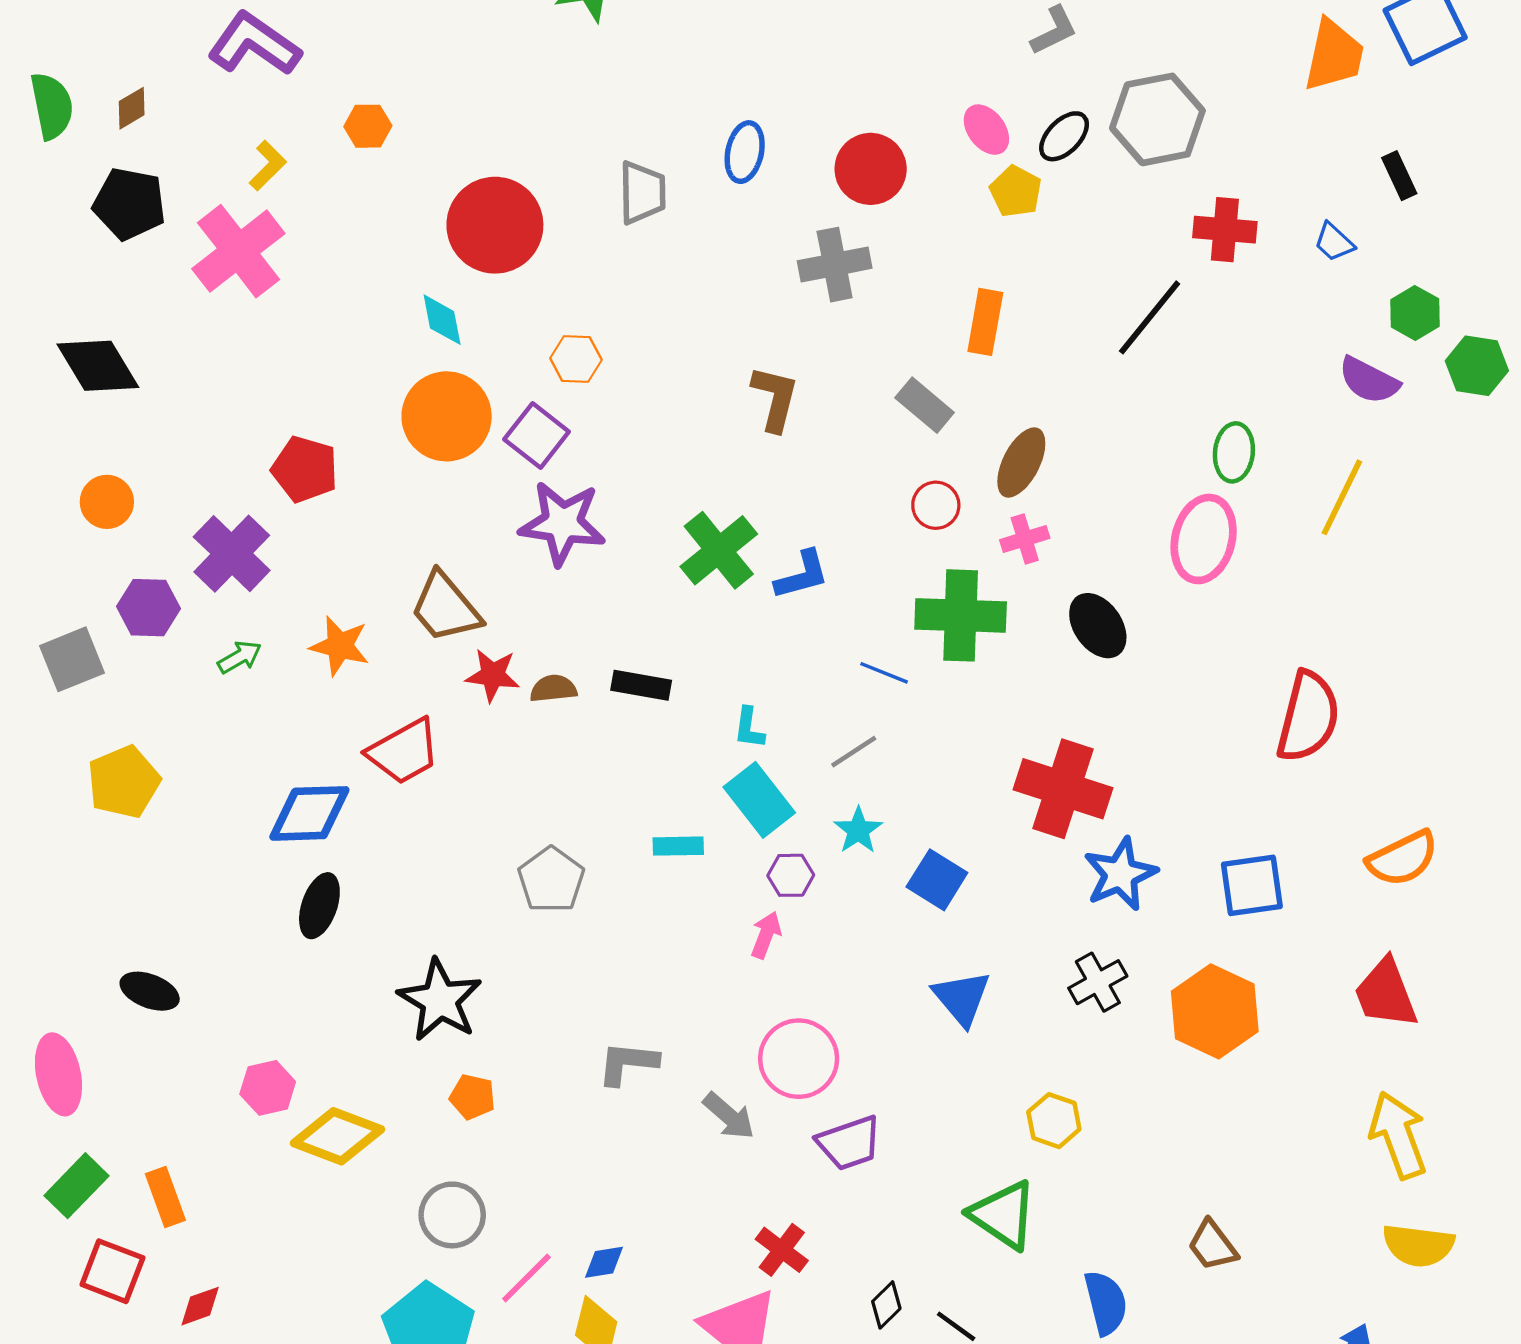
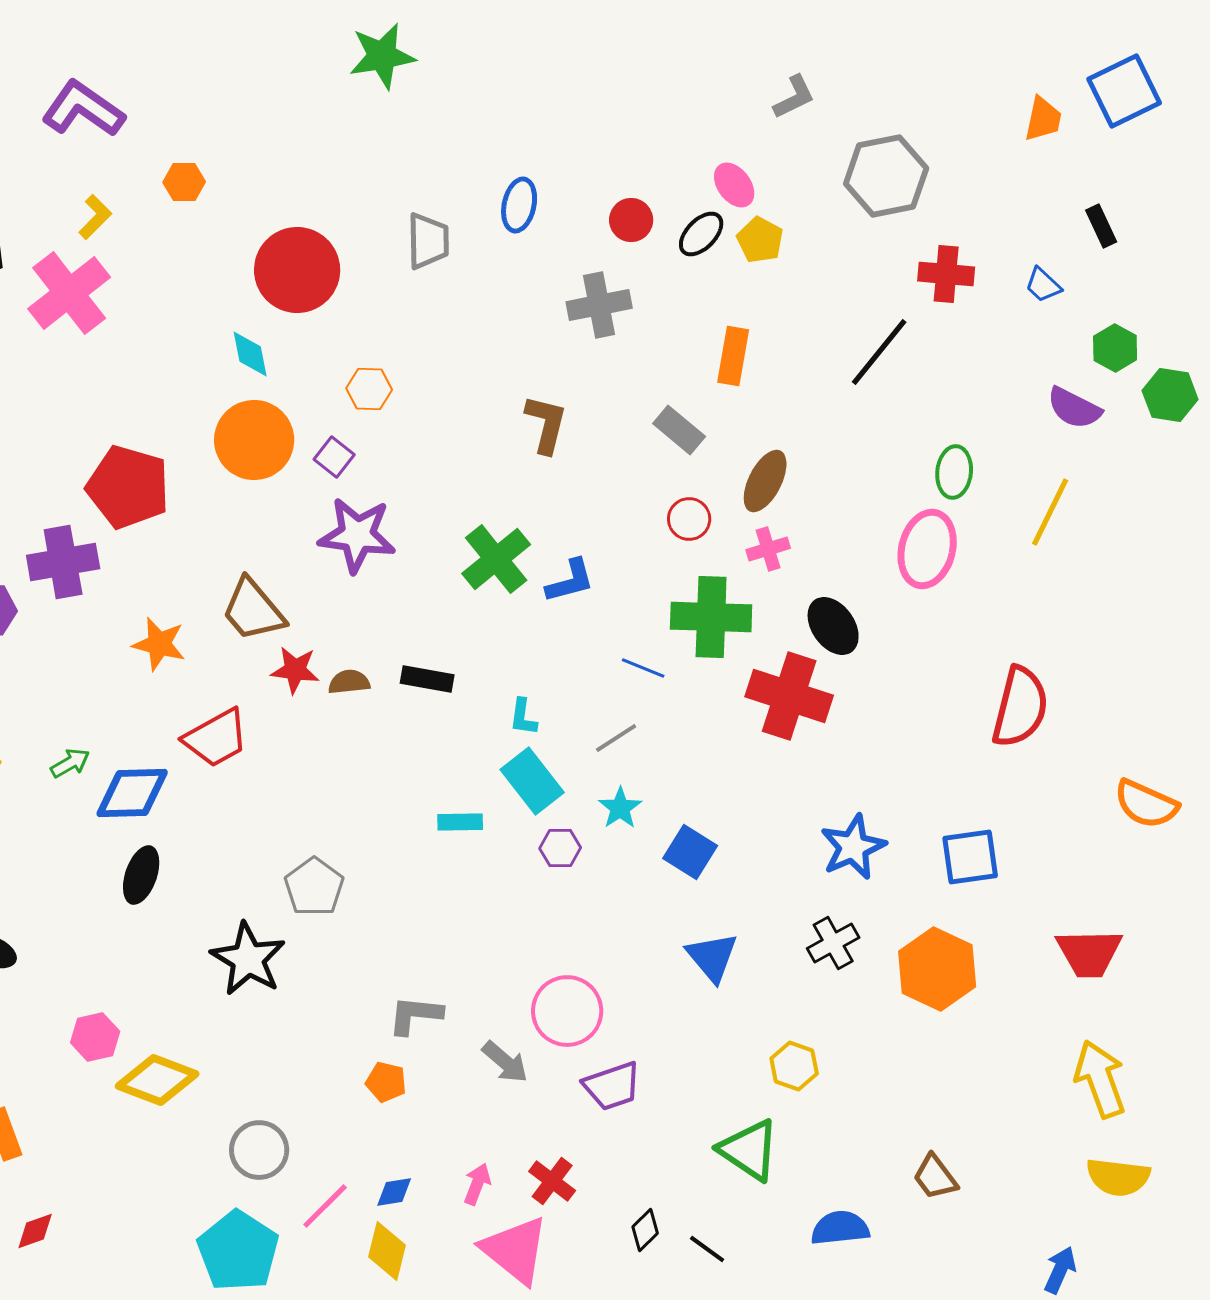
orange trapezoid: (1334, 55) -> (1043, 119), size x0.7
black ellipse: (1064, 136) -> (701, 234), moved
red circle: (871, 169) -> (631, 220), size x0.7
purple square: (537, 435) -> (334, 457), size x0.7
red pentagon: (305, 469) -> (128, 487), size x1.4
purple cross: (232, 554) -> (63, 562), turned 36
green arrow: (240, 657) -> (70, 763), moved
red cross: (1063, 789) -> (789, 696), moved
orange semicircle: (1403, 858) -> (1146, 804), moved, turned 50
gray pentagon: (551, 880) -> (314, 887), moved
pink arrow: (766, 935) -> (477, 1184), moved
red trapezoid: (1386, 993) -> (1089, 953), turned -70
orange pentagon: (472, 1097) -> (386, 1082), moved
blue semicircle: (1106, 1303) -> (840, 1228), turned -82

